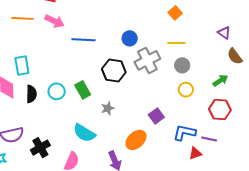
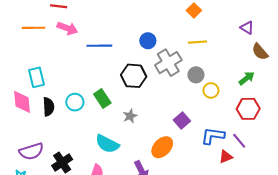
gray circle: (182, 65) -> (196, 75), moved
purple line: (209, 139) -> (239, 141), turned 42

